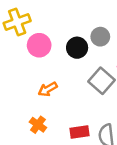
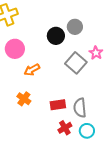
pink circle: (39, 45) -> (15, 49), moved

